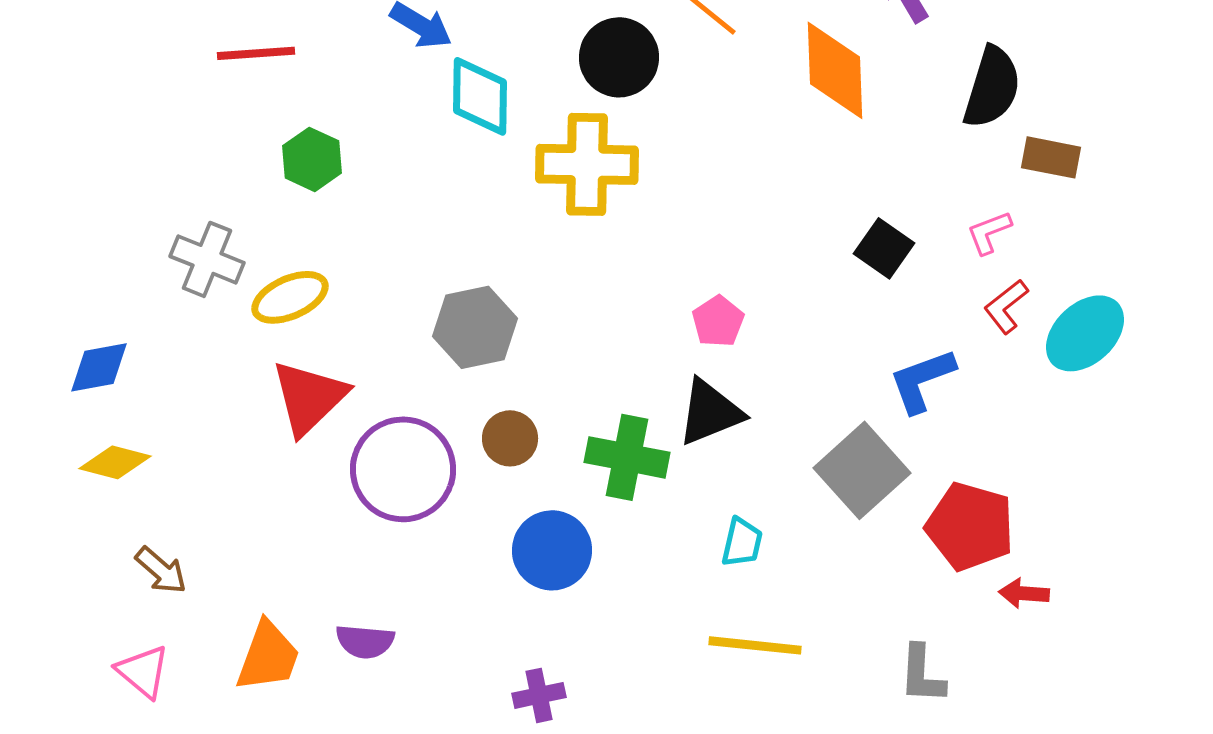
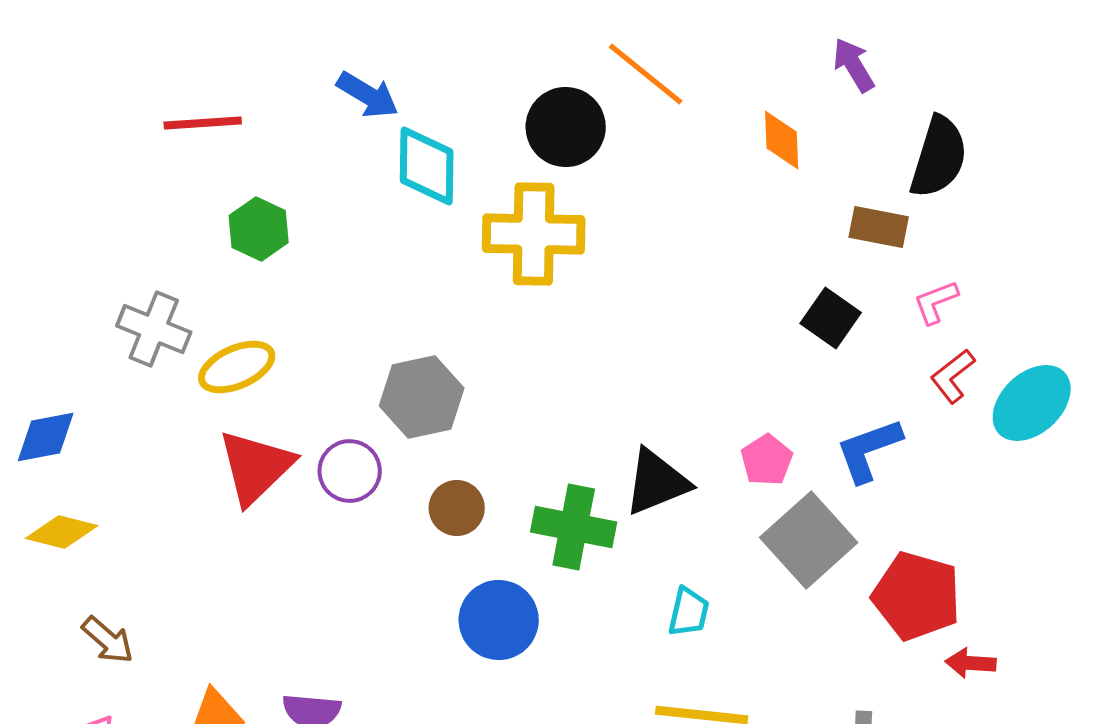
orange diamond: (835, 70) -> (782, 140), size x0.6
brown rectangle: (1051, 157) -> (879, 227), moved
pink pentagon: (718, 321) -> (767, 460), moved
purple circle: (403, 469) -> (350, 471), moved, size x0.6

